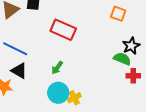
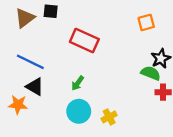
orange square: (118, 14) -> (146, 22), turned -35
yellow cross: (74, 98) -> (109, 117), moved

